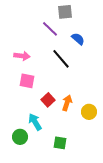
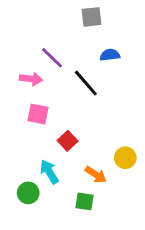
purple line: (50, 29) -> (52, 58), moved
blue semicircle: (78, 39) -> (110, 55), turned -48
orange arrow: (67, 103) -> (96, 175), moved, turned 105

